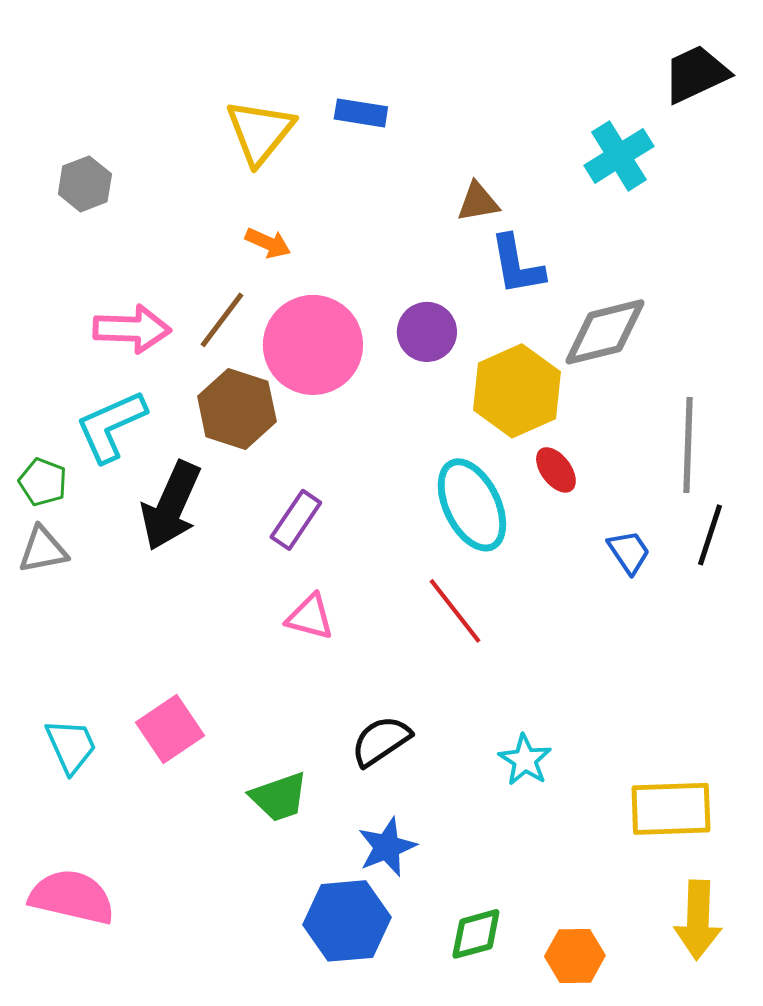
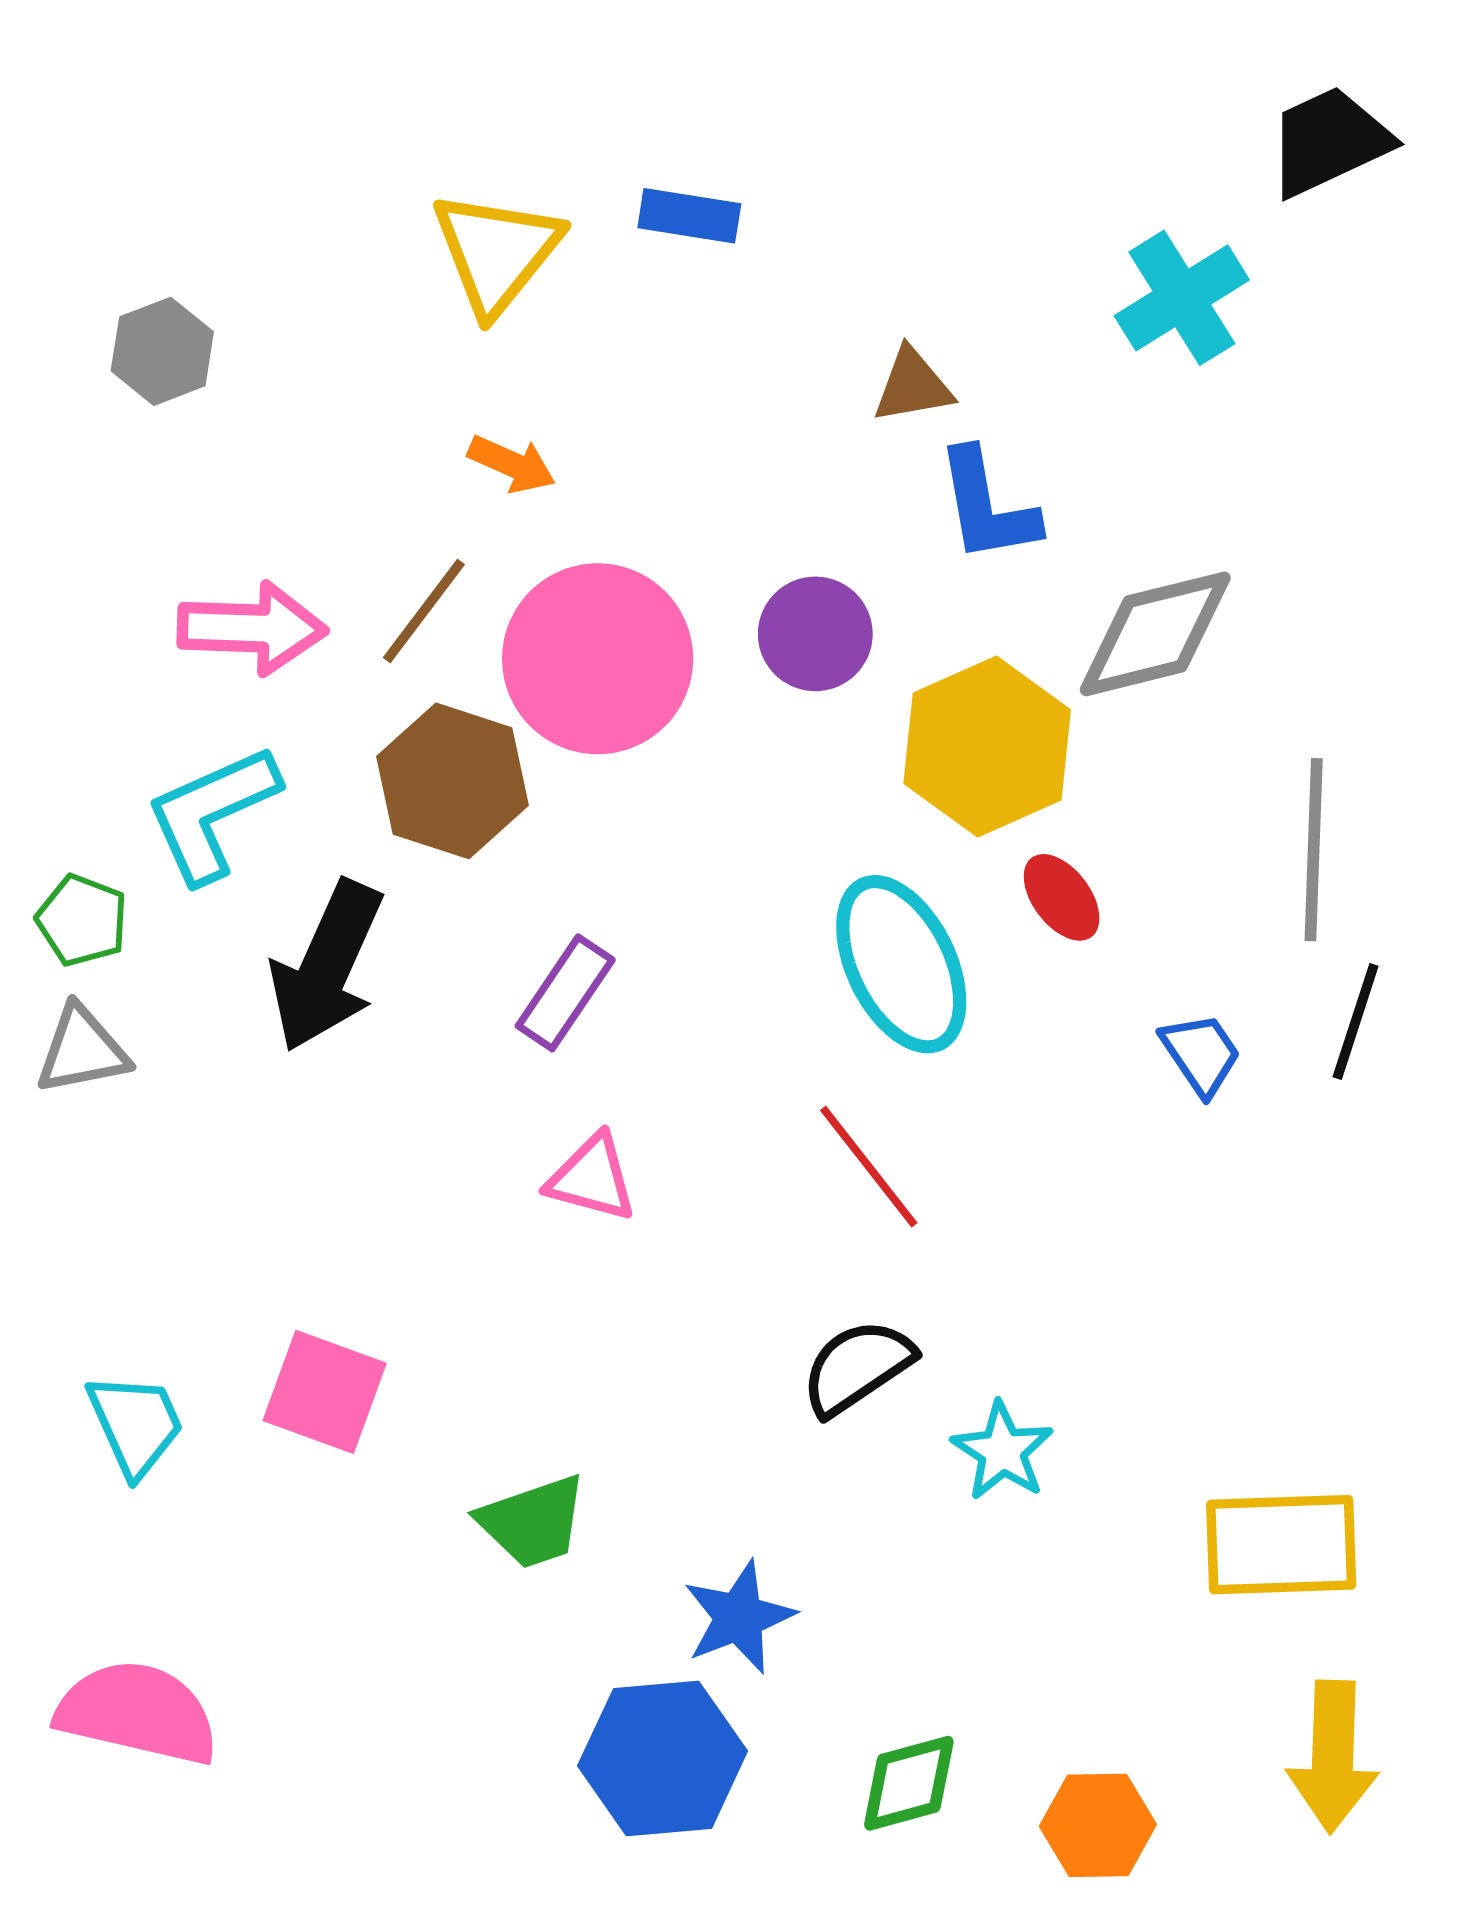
pink square: (170, 729) -> (325, 1392), turned -36
black semicircle: (381, 741) -> (857, 1367), moved

